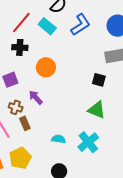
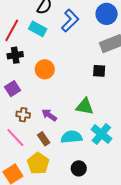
purple arrow: (36, 97) -> (49, 115), moved
green triangle: (97, 110) -> (85, 107), moved
brown rectangle: (25, 123) -> (44, 139), moved
cyan semicircle: (58, 139) -> (72, 137), size x1.5

